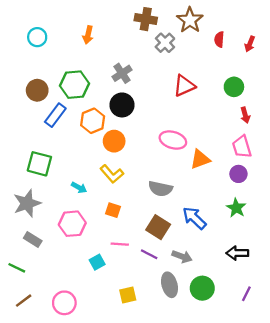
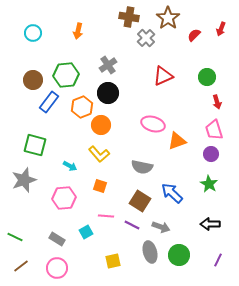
red semicircle: (219, 39) -> (194, 35), turned 40
red arrow: (250, 44) -> (221, 29), moved
gray rectangle: (33, 240) -> (57, 239), moved

